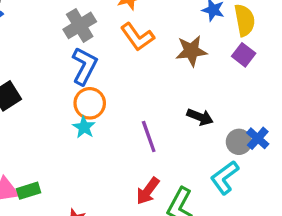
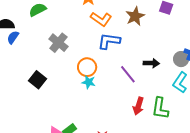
gray cross: (80, 25) -> (58, 43), moved
blue L-shape: (84, 66) -> (109, 41), moved, turned -90
black arrow: (200, 117) -> (151, 63), moved

